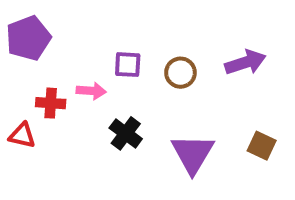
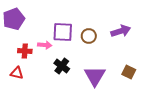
purple square: (128, 65) -> (63, 32), size x1.5
red triangle: (22, 135) -> (17, 73), moved

